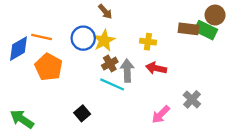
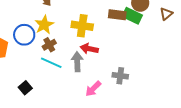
blue circle: (83, 38) -> (24, 35), moved
yellow cross: (148, 42) -> (82, 26), size x1.5
gray arrow: (127, 71) -> (77, 62), moved
gray cross: (192, 99) -> (120, 76), turned -35

